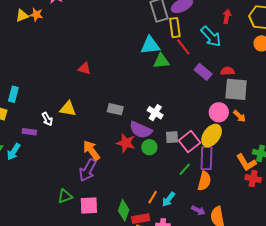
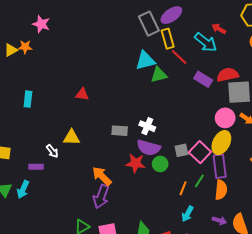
red arrow: (227, 16) -> (219, 29), moved, turned -64
red semicircle: (227, 71) -> (228, 75), size x1.5
cyan rectangle: (13, 94) -> (28, 99), moved
white cross: (155, 113) -> (147, 126), moved
orange line: (153, 197) -> (183, 188), moved

